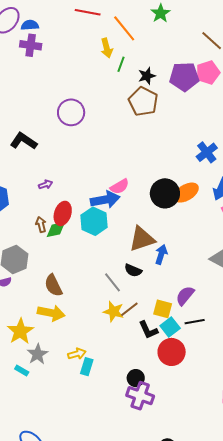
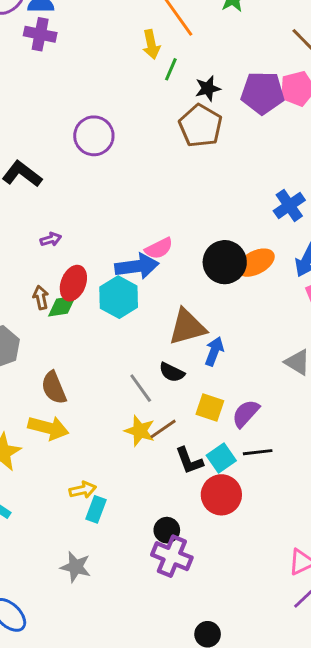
yellow square: (163, 309) -> (210, 407), moved
gray star: (38, 354) -> (76, 567), moved, turned -30

